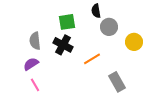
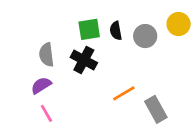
black semicircle: (96, 11) -> (116, 31), moved
yellow circle: (134, 42) -> (179, 24), moved
orange line: (92, 59) -> (124, 93), moved

